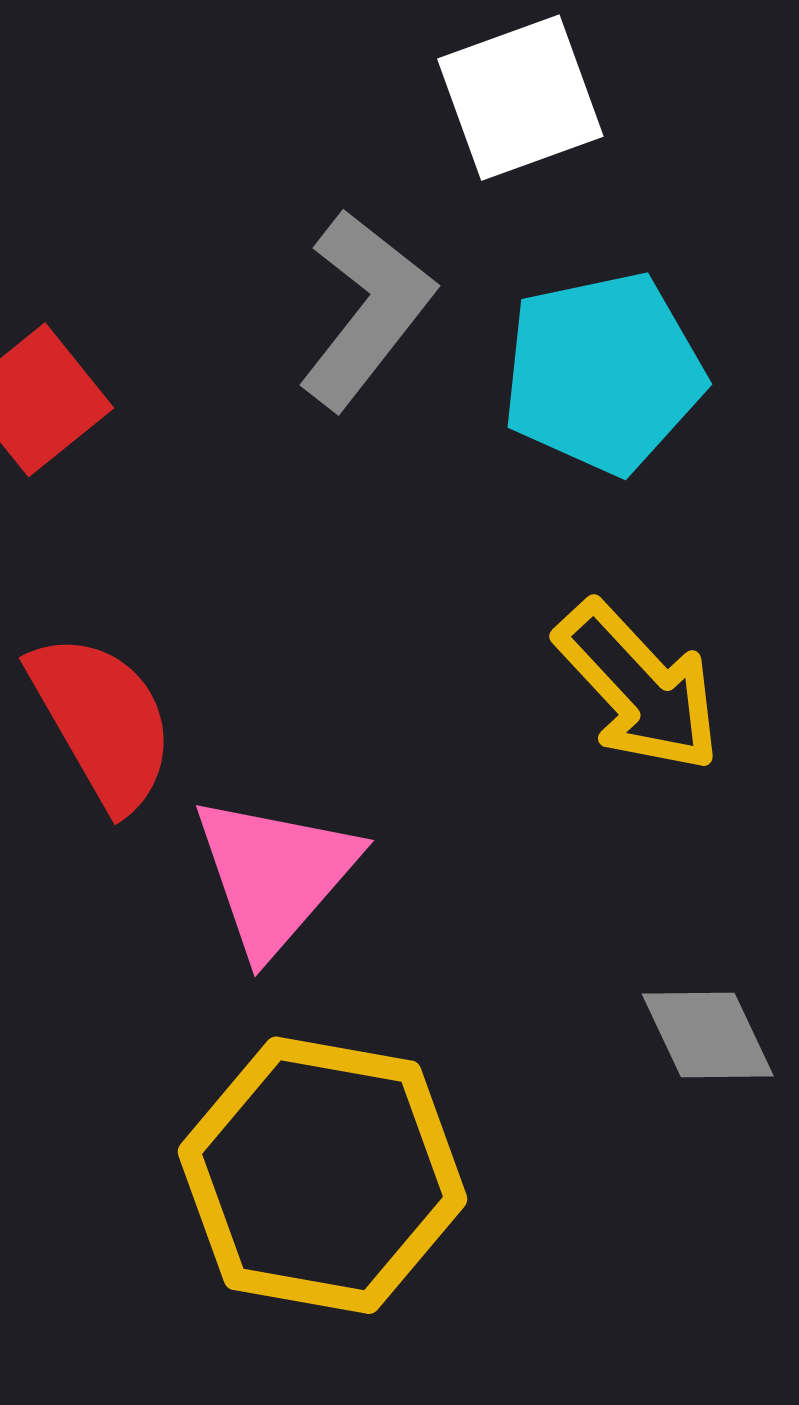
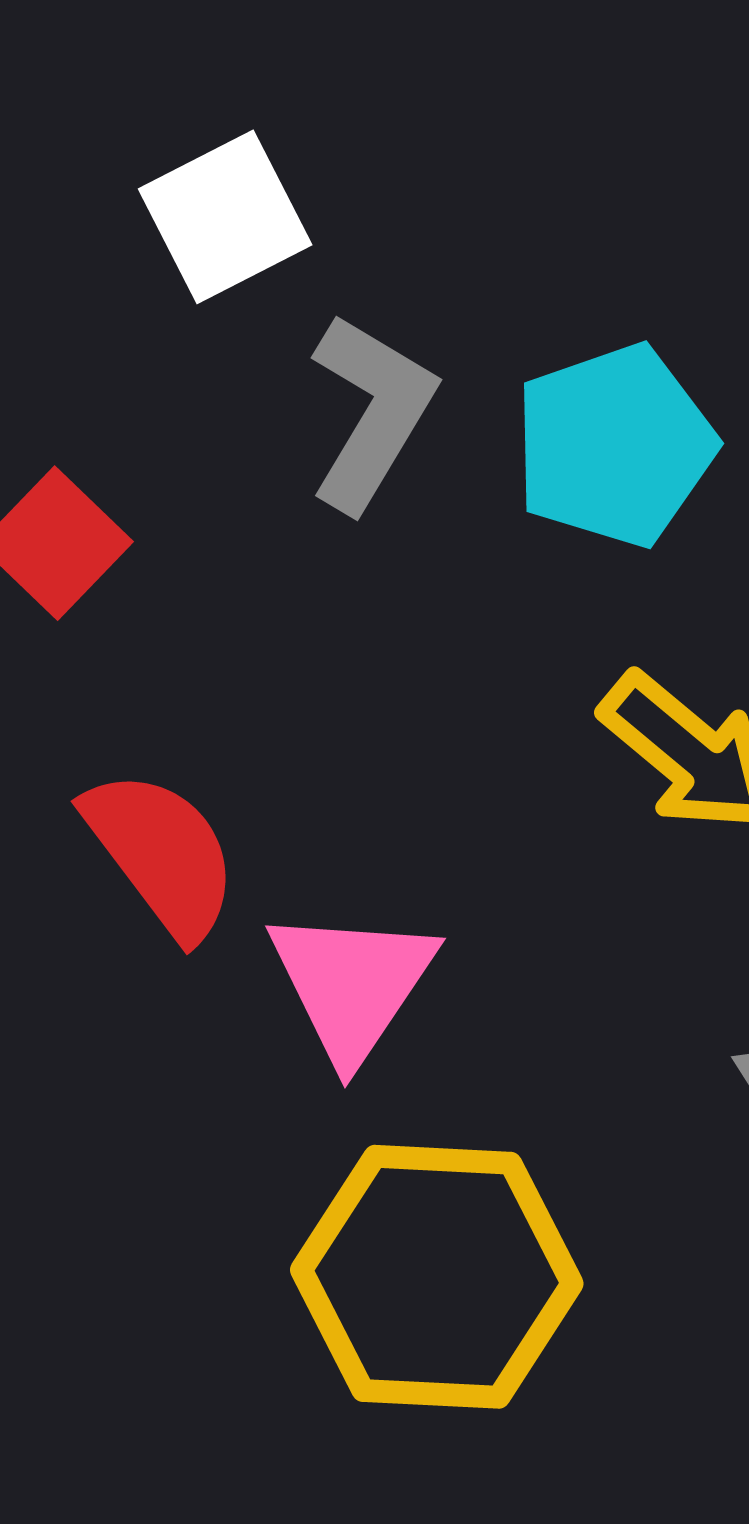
white square: (520, 98) -> (225, 217), moved

